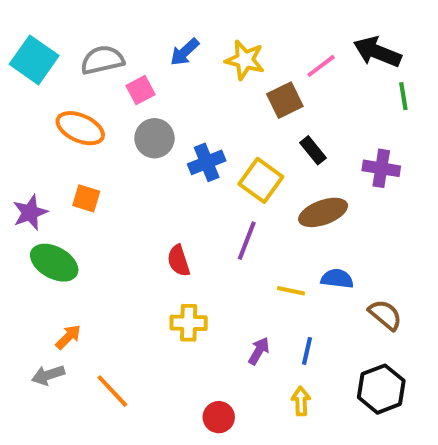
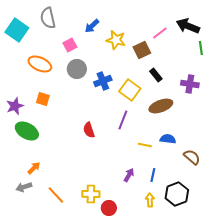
gray semicircle: (102, 60) -> (48, 18), moved, turned -90
yellow star: (245, 60) -> (116, 40), moved
yellow cross: (189, 323) -> (91, 194), moved
black hexagon: (381, 389) -> (177, 194), moved

